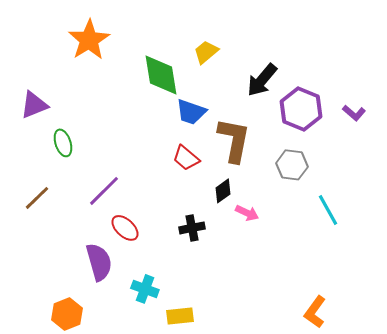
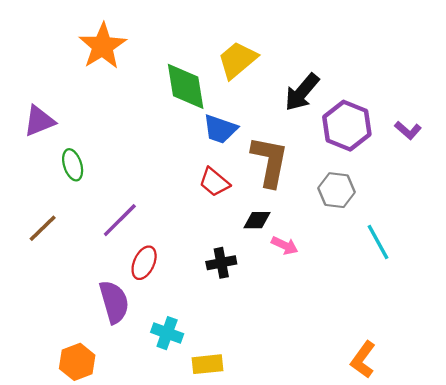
yellow trapezoid: (206, 52) -> (237, 60), size x1.4
black diamond: (223, 191) -> (257, 220), turned 35
red ellipse: (125, 228) -> (144, 263), turned 72

